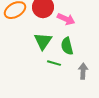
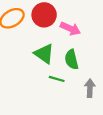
green triangle: (43, 41) -> (44, 54), turned -30

